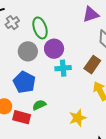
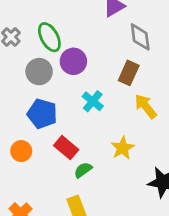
cyan cross: (63, 68) -> (93, 101), moved, turned -35
green semicircle: (39, 105) -> (83, 170), moved
red rectangle: (22, 117) -> (66, 148), moved, turned 36

